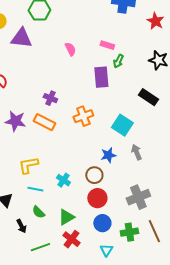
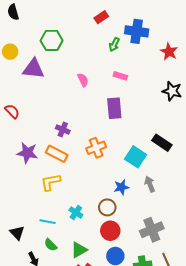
green arrow: (118, 61) -> (114, 45), moved
black rectangle: (148, 97) -> (162, 143), moved
yellow L-shape: (28, 165) -> (51, 182), moved

